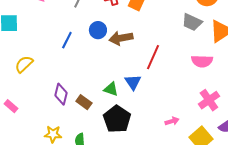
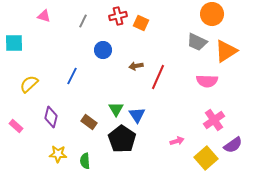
brown arrow: (121, 38) -> (136, 66), moved, size x0.6
blue line: (67, 40) -> (72, 76), moved
blue triangle: (133, 82) -> (137, 115), moved
green triangle: (111, 89) -> (116, 109), turned 42
purple diamond: (61, 94) -> (51, 117), moved

